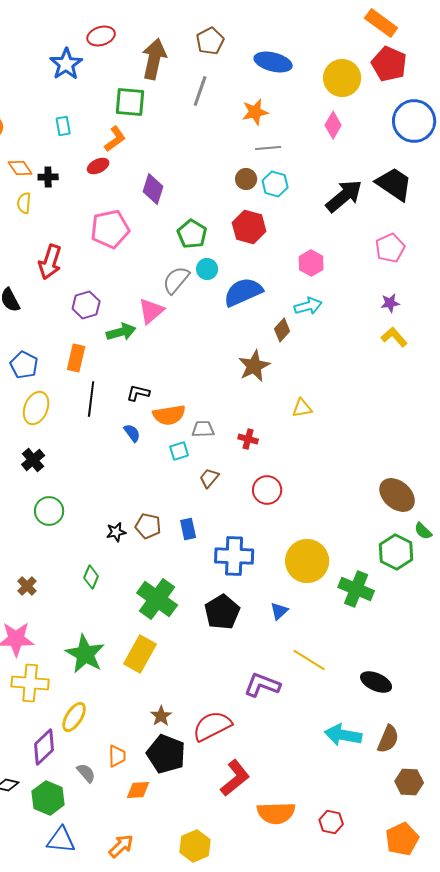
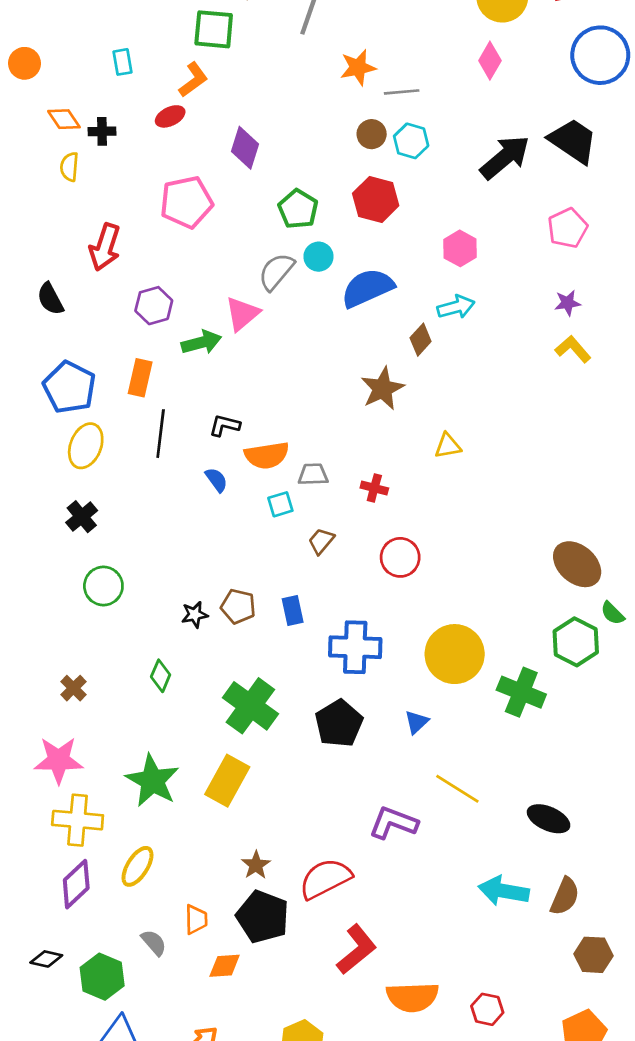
orange star: (255, 112) -> (358, 67), moved
blue pentagon: (24, 365) -> (69, 387), size x1.4
purple diamond: (44, 747) -> (76, 884), moved

